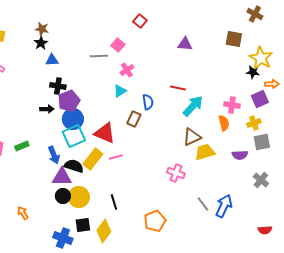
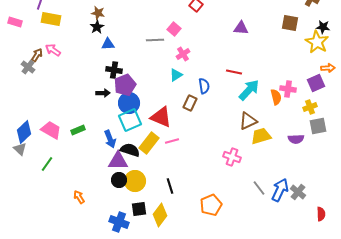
black star: (253, 72) -> (323, 27), moved
orange semicircle: (224, 123) -> (276, 97), moved
gray cross: (261, 180) -> (298, 192), moved
red semicircle: (265, 230) -> (321, 214), turned -88

